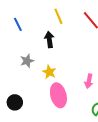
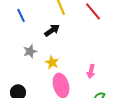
black arrow: (49, 40) -> (52, 30), turned 63

